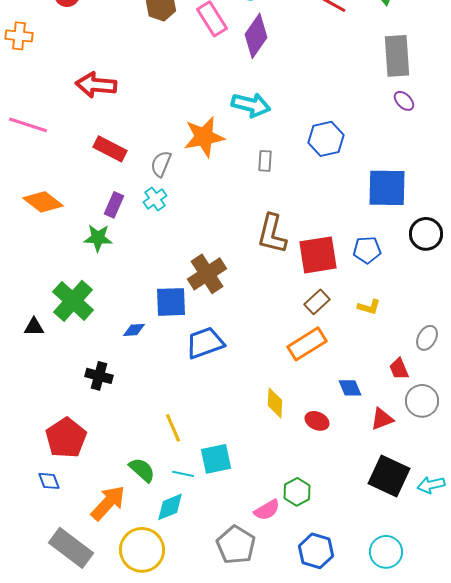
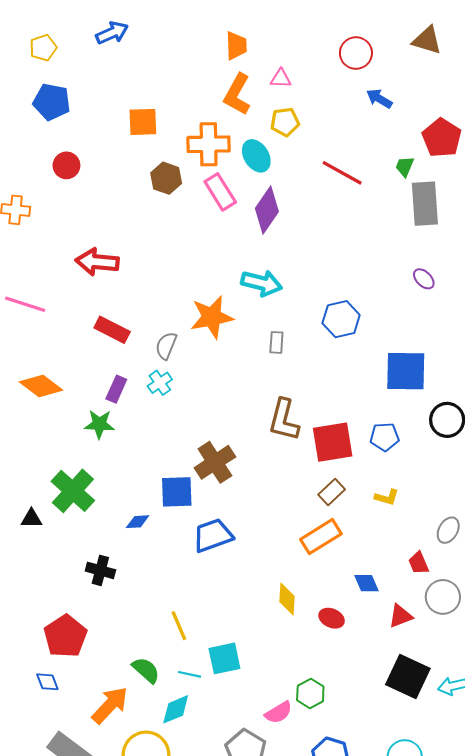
gray rectangle: (397, 56) -> (425, 204), moved

